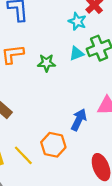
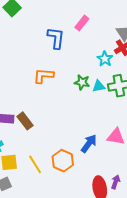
green star: (46, 63) -> (82, 82), moved

